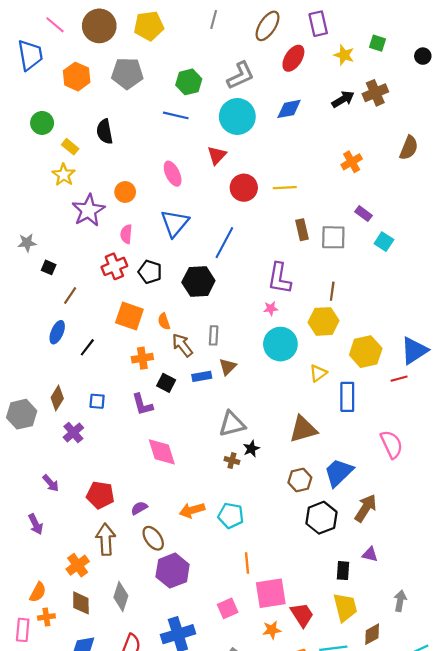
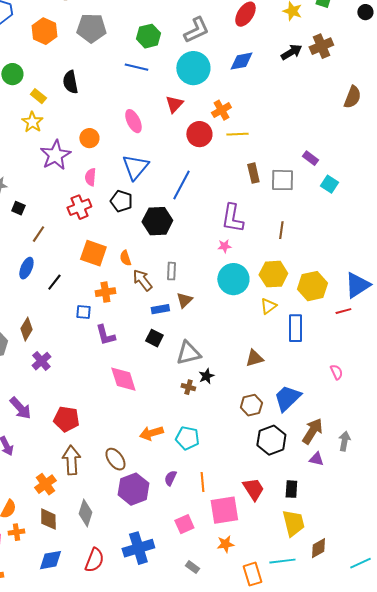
orange cross: (352, 162) -> (221, 110), moved
black pentagon: (150, 272) -> (121, 201), moved
yellow hexagon: (324, 321) -> (273, 274), moved
black square: (166, 383) -> (154, 338), moved
blue square: (97, 401) -> (83, 312), moved
brown triangle: (303, 429) -> (254, 358), size x0.7
pink semicircle: (392, 444) -> (336, 372), size x0.6
purple arrow: (51, 483) -> (20, 408), size x1.4
purple semicircle: (139, 508) -> (170, 478), moved, turned -35
purple triangle: (370, 554) -> (316, 459), moved
gray arrow: (400, 601) -> (344, 441), moved
red trapezoid: (302, 615) -> (253, 489), moved

